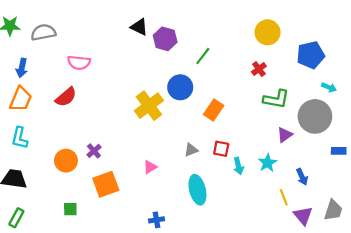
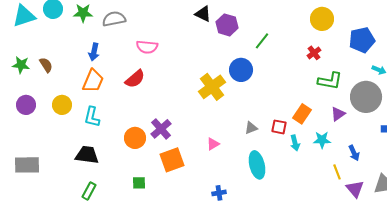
orange rectangle: (214, 110) -> (302, 114), moved
purple cross: (94, 151) -> (161, 129), size x1.5
cyan star: (268, 163) -> (322, 140), turned 30

